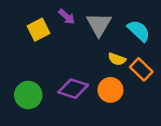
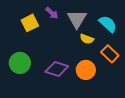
yellow semicircle: (117, 59) -> (87, 39), moved
green circle: (28, 95) -> (20, 63), moved

